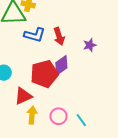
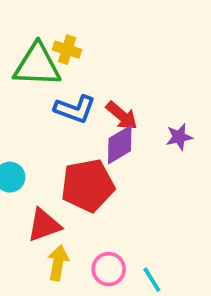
red arrow: (59, 36) -> (122, 116), turned -36
purple diamond: (61, 65) -> (120, 145), moved

